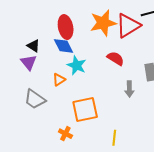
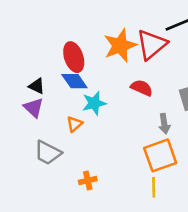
cyan star: (77, 65) -> (94, 103), turned -30
orange square: (85, 110) -> (160, 155), moved
orange cross: (65, 134) -> (88, 181), moved, turned -32

